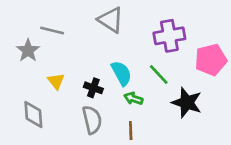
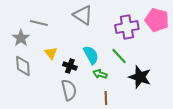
pink pentagon: (211, 60) -> (157, 20), moved, turned 30
yellow triangle: (56, 81) -> (51, 53), moved
gray diamond: (33, 115) -> (23, 66), moved
brown line: (131, 131) -> (106, 98), moved

